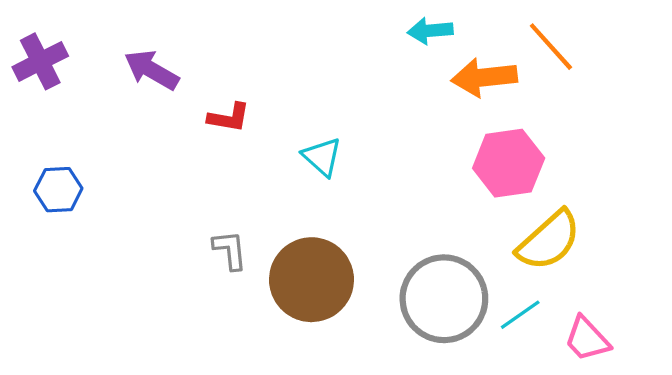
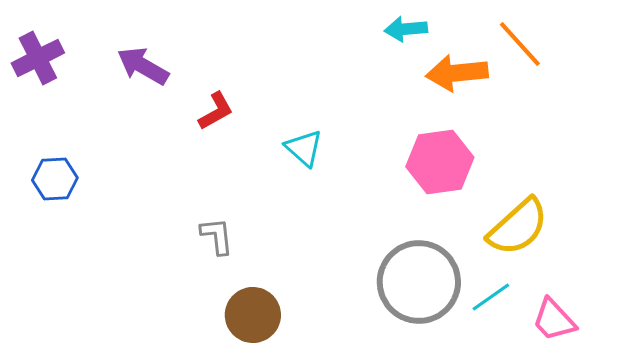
red L-shape: (229, 118) -> (216, 111), turned -39
pink hexagon: (509, 163) -> (440, 162), moved
brown circle: (311, 280) -> (253, 315), moved, size x0.7

